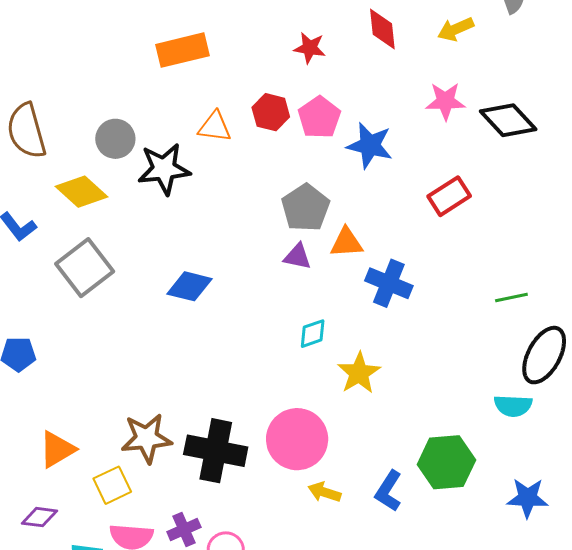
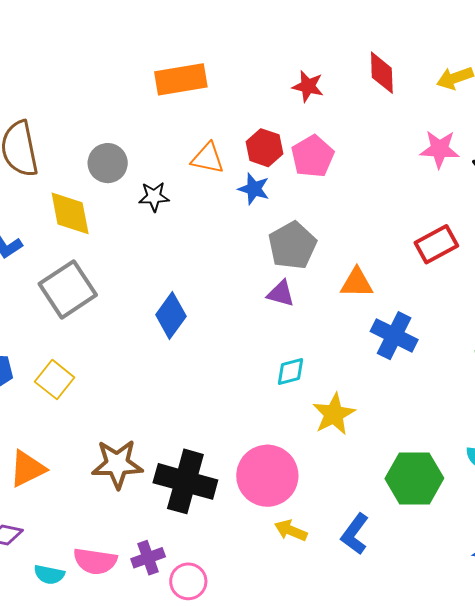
blue star: (370, 145) -> (254, 189), moved, size x0.7
black star: (164, 169) -> (154, 197), size x0.6
yellow diamond: (82, 192) -> (70, 213), turned 33
orange triangle: (346, 243) -> (357, 283), moved
blue cross: (389, 283) -> (394, 336), moved
blue diamond: (189, 286) -> (171, 316), turned -72
green hexagon: (446, 462) -> (414, 478), moved
yellow square: (112, 485) -> (55, 380), moved, turned -30

